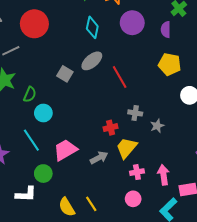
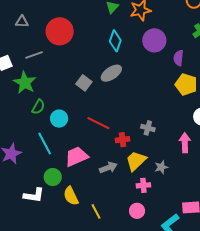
purple semicircle: (166, 30) -> (178, 58), moved
red line: (120, 77) -> (98, 123), moved, turned -40
green semicircle: (30, 94) -> (38, 107), moved
gray star: (157, 126) -> (161, 167), moved
pink arrow: (163, 175) -> (185, 143), moved
yellow semicircle: (67, 207) -> (71, 196), moved

